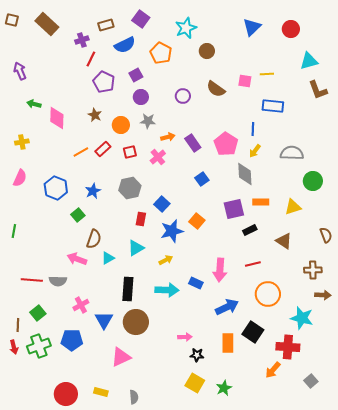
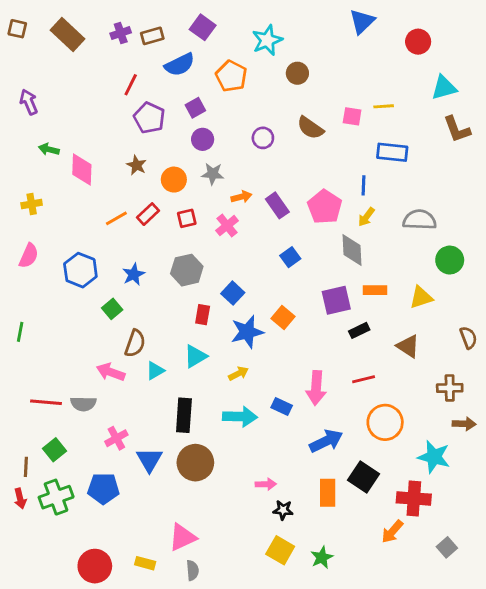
blue triangle: (252, 27) -> (362, 22), moved
purple cross: (82, 40) -> (121, 33), moved
pink triangle: (121, 357) -> (182, 537), moved

